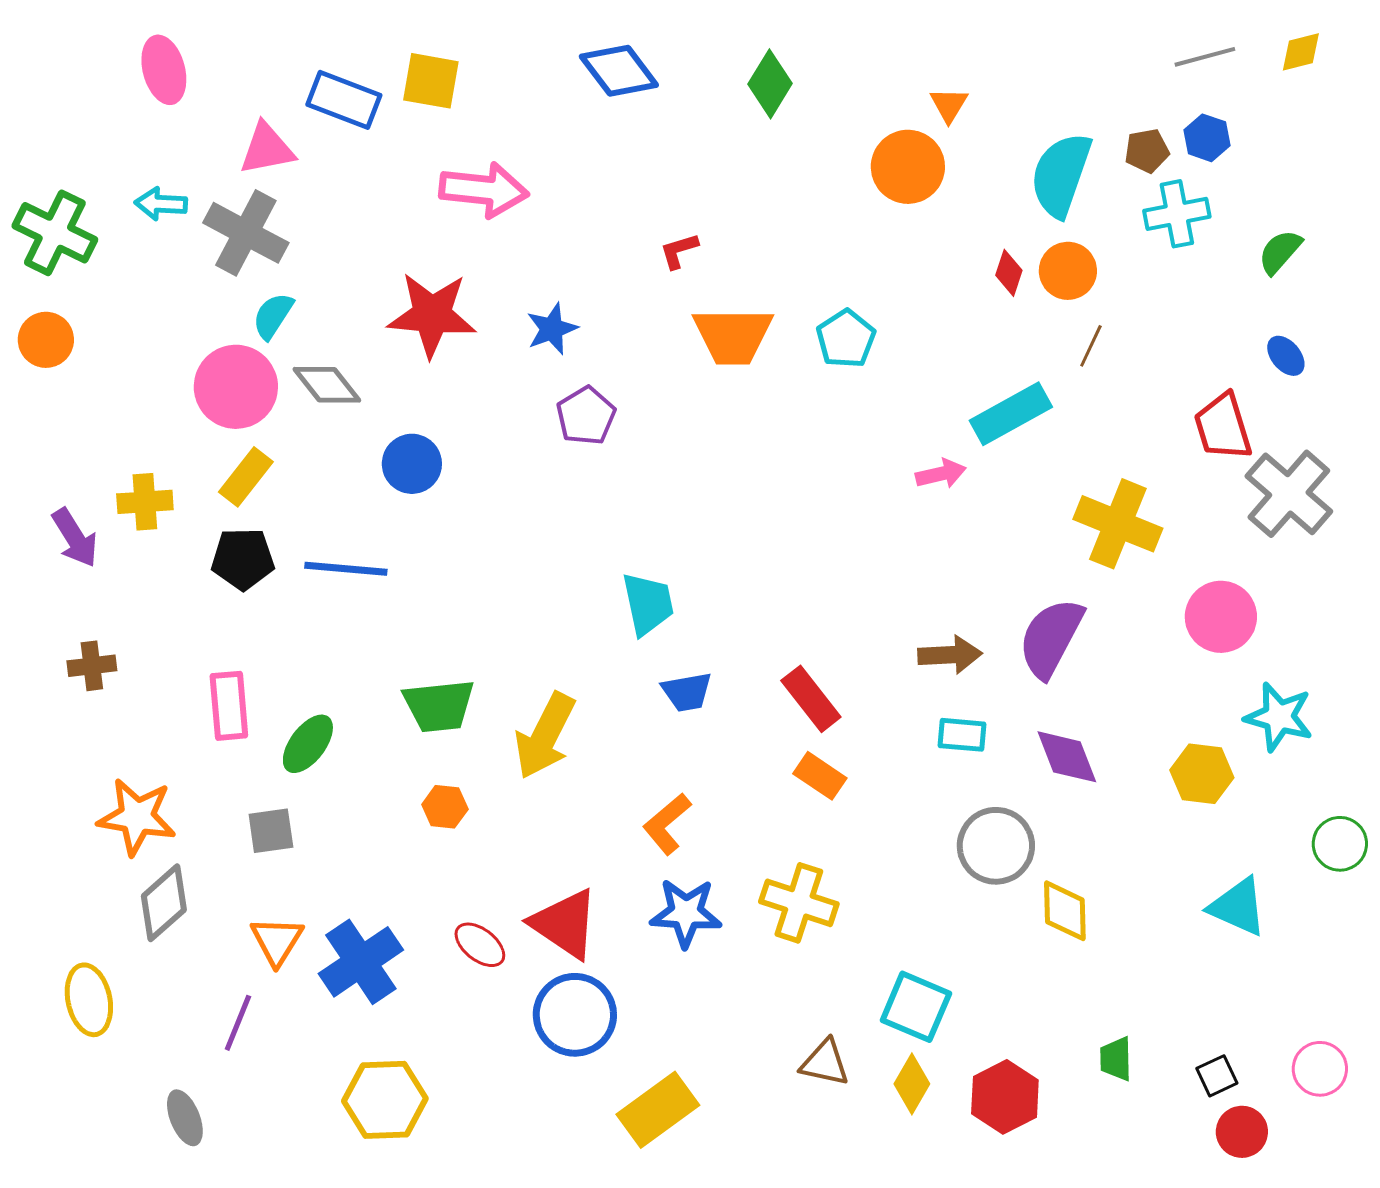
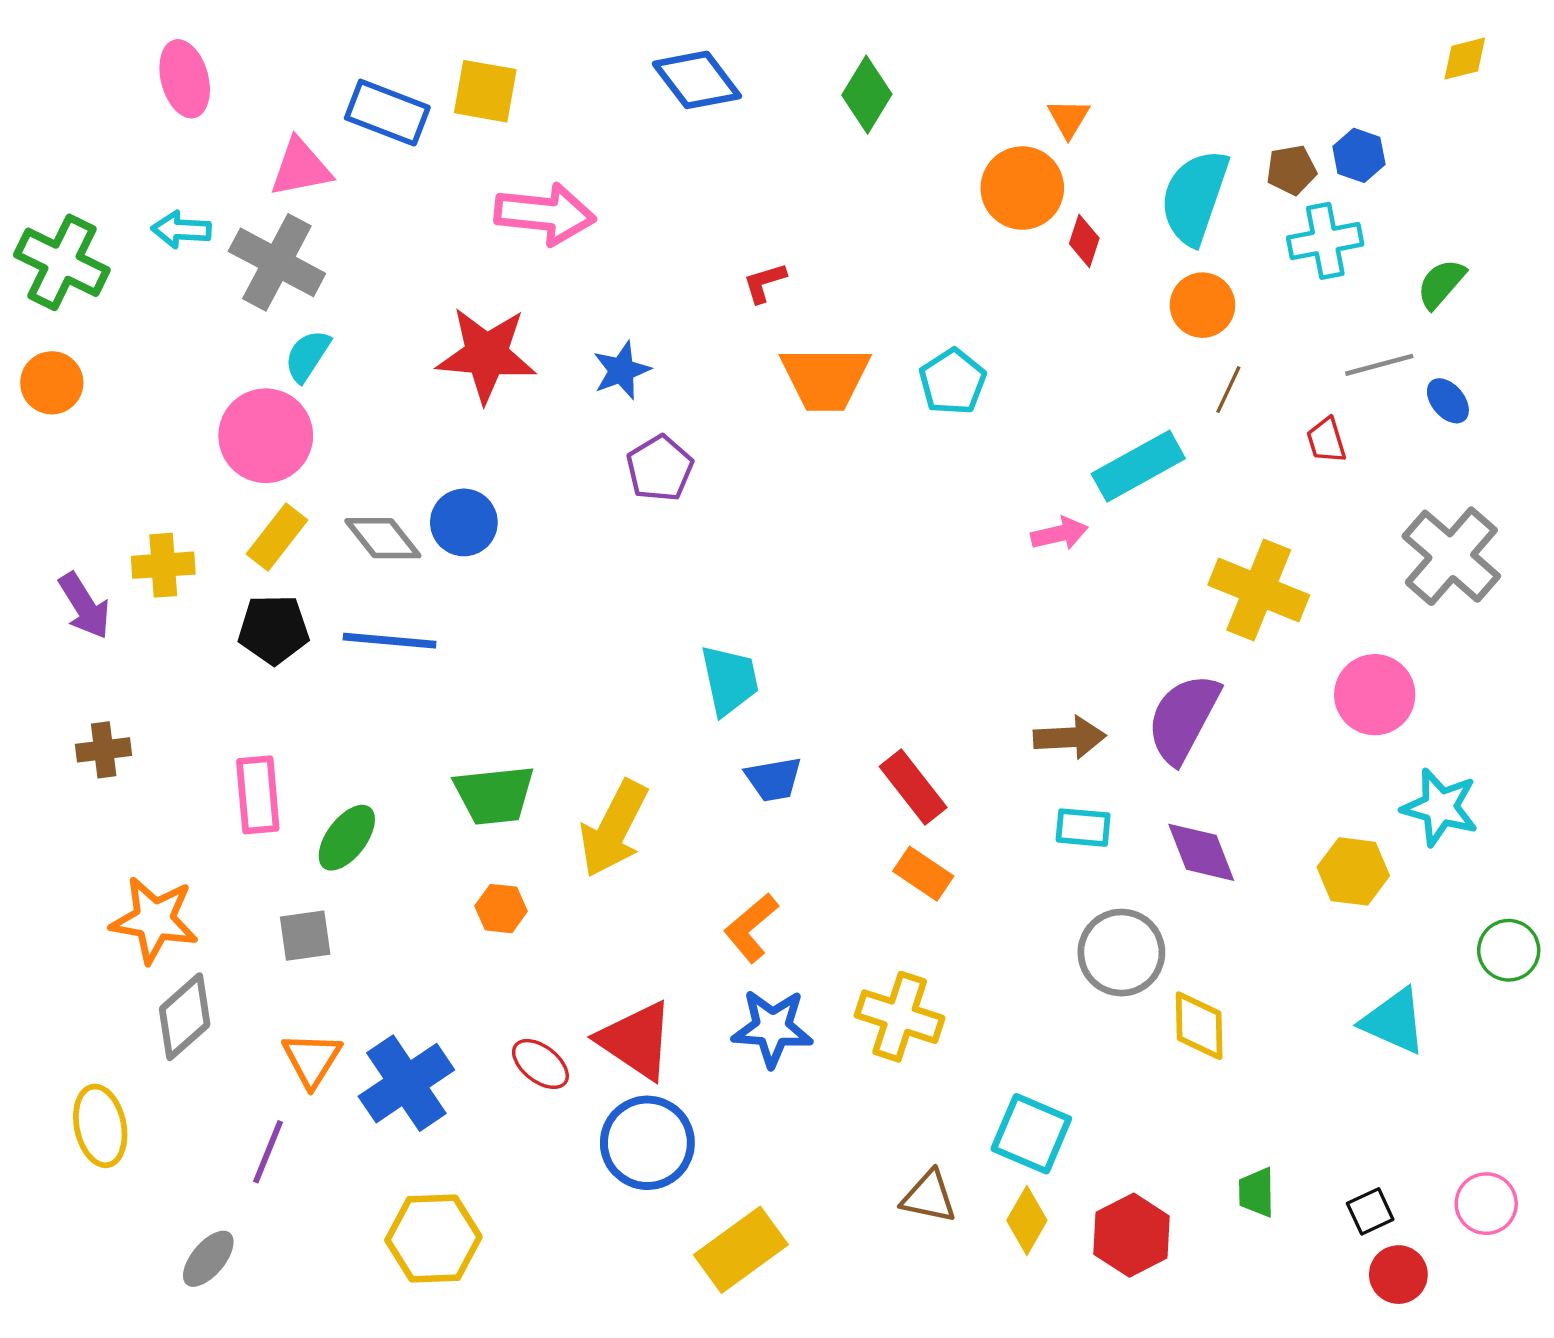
gray line: (1205, 57) -> (1379, 365), moved
red diamond: (1009, 273) -> (1084, 241), moved
gray diamond: (327, 385) -> (383, 538), moved
red trapezoid: (1223, 427) -> (1326, 440), moved, size x0.6
gray ellipse: (185, 1118) -> (208, 1259), turned 62

